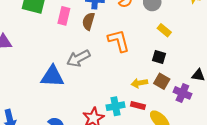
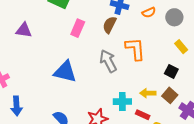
pink rectangle: (64, 16) -> (78, 28), moved
gray arrow: (78, 58) -> (108, 61), moved, turned 80
cyan cross: (116, 106) -> (122, 102), moved

